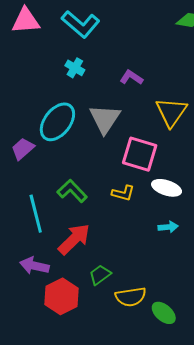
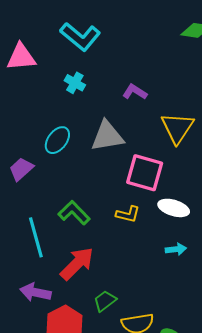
pink triangle: (26, 21) -> (21, 57), moved
gray triangle: (105, 119) -> (107, 136), turned 48
cyan ellipse: (57, 122) -> (57, 140), size x0.7

